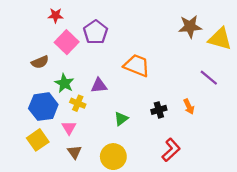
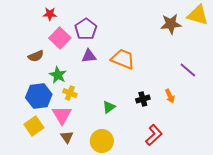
yellow triangle: (220, 39) -> (198, 15), moved
purple triangle: (99, 85) -> (89, 56), moved
pink triangle: (69, 128) -> (62, 115), size x1.5

